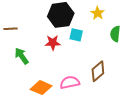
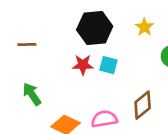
cyan square: (76, 35) -> (108, 65), moved
green arrow: (22, 56) -> (32, 94), moved

